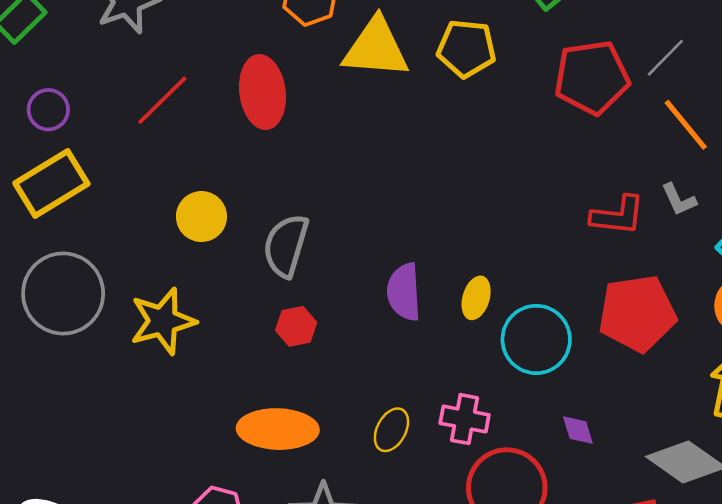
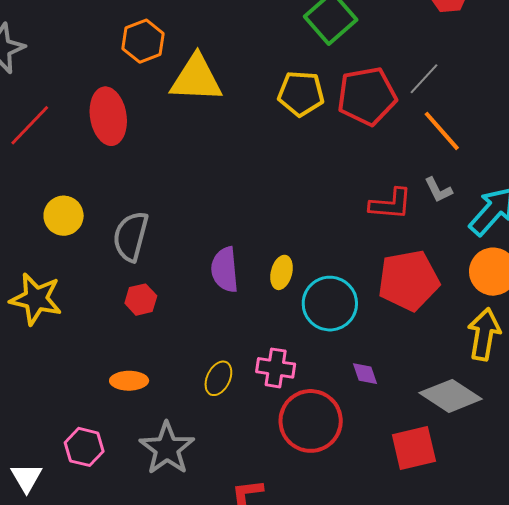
yellow pentagon: (467, 48) -> (301, 94), moved
yellow star: (163, 321) -> (36, 299), turned 30
orange ellipse: (278, 429) -> (129, 381), size x0.6

